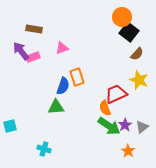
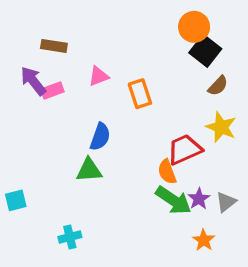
orange rectangle: (77, 77) -> (140, 94), moved
cyan cross: (44, 149) -> (70, 237), turned -32

